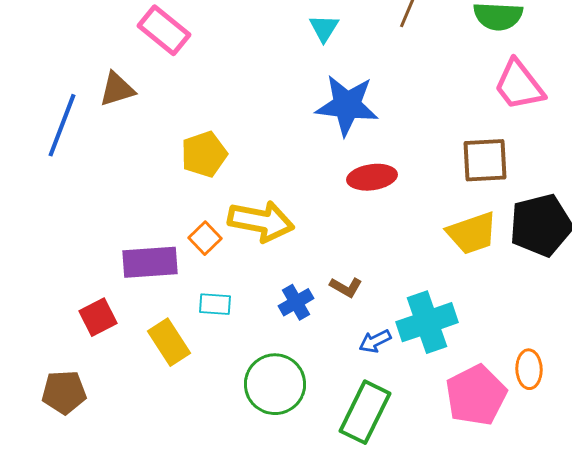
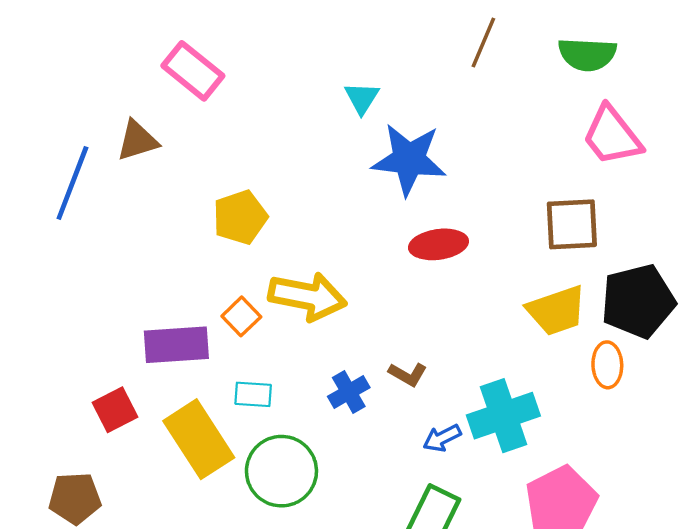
cyan triangle: (324, 28) -> (362, 98), moved
yellow rectangle: (169, 342) -> (199, 439), size x1.4
orange ellipse: (529, 369) -> (607, 365), moved
green circle: (275, 384) -> (281, 471), moved

